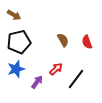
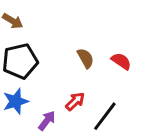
red semicircle: (87, 42) -> (121, 61), turned 144

